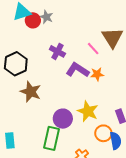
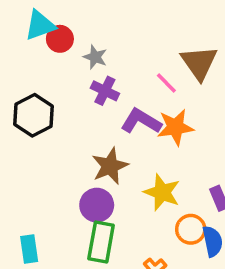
gray star: (46, 17) -> (95, 57), moved
orange star: (97, 74) -> (175, 127), size x1.5
brown star: (31, 92) -> (110, 166), moved, turned 30
purple circle: (63, 119) -> (97, 205), moved

